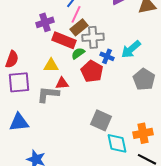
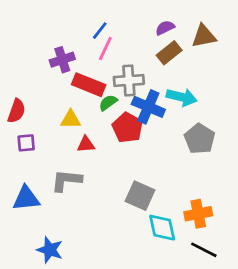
brown rectangle: (79, 27) -> (169, 53), moved
cyan arrow: (131, 49) -> (182, 97), turned -125
blue cross: (107, 56) -> (148, 107), size x1.6
purple square: (19, 82) -> (26, 143), size x0.6
gray L-shape: (48, 94) -> (66, 180), moved

